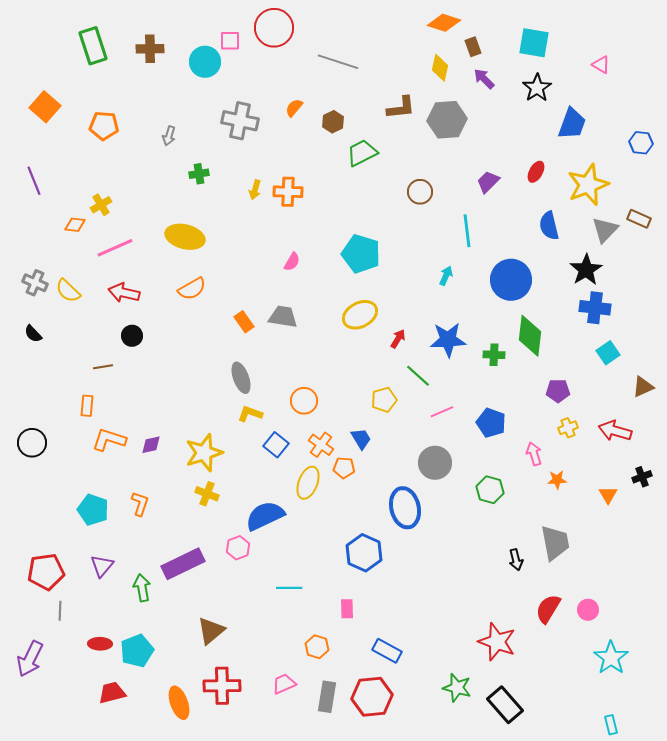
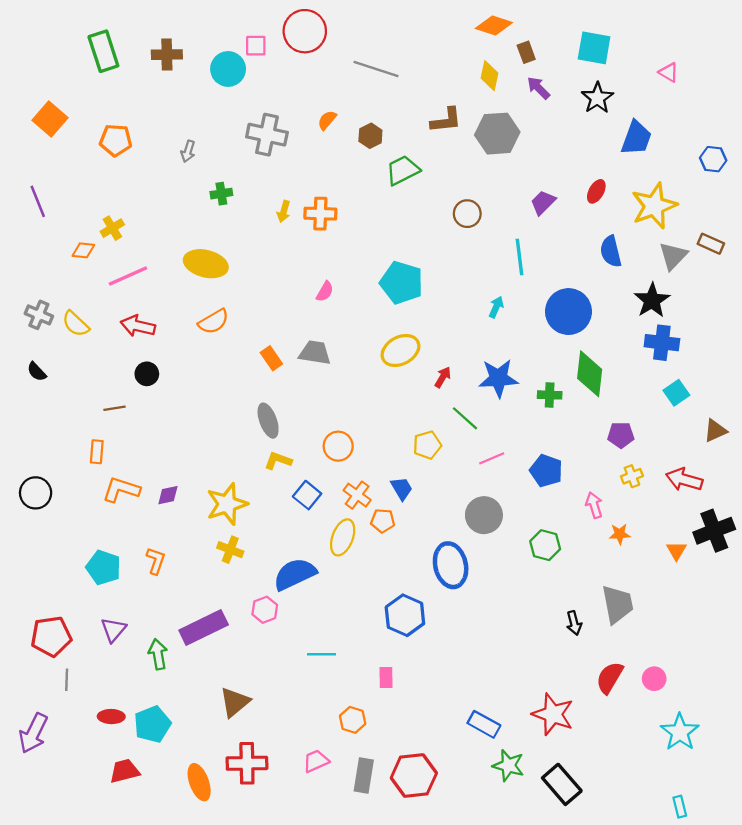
black cross: (642, 477) -> (714, 531), size x1.8
blue rectangle: (387, 651) -> (484, 724), moved

